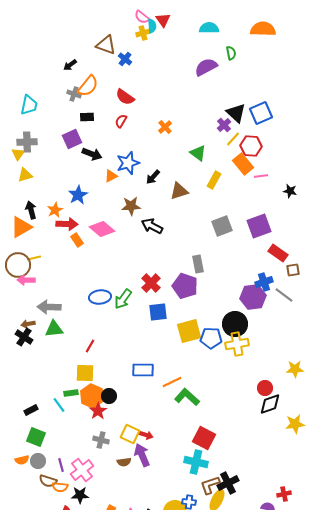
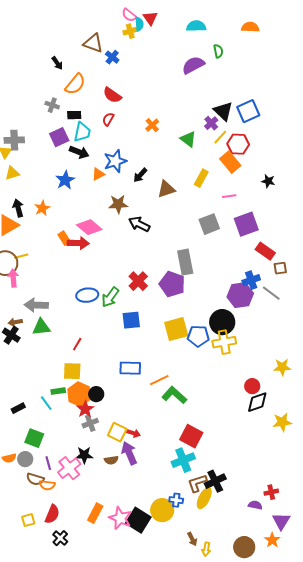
orange semicircle: (263, 29) -> (250, 27), size x0.7
black arrow: (70, 65) -> (57, 63), turned -88
gray cross: (74, 94) -> (52, 105), moved
cyan trapezoid: (29, 105) -> (82, 132), moved
green triangle: (198, 153) -> (188, 139), moved
pink line: (261, 176) -> (229, 196), moved
black star: (290, 191) -> (268, 181), moved
blue star: (78, 195) -> (65, 180), moved
red arrow: (67, 224) -> (78, 243), moved
gray rectangle: (198, 264) -> (185, 262), size x1.4
pink arrow: (26, 280) -> (13, 278), turned 84
blue square: (158, 312) -> (131, 320), moved
green square: (36, 437) -> (34, 438), moved
gray cross: (101, 440) -> (90, 423), moved, turned -35
cyan cross: (196, 462) -> (183, 460), turned -35
black star: (80, 495) -> (84, 455), moved

